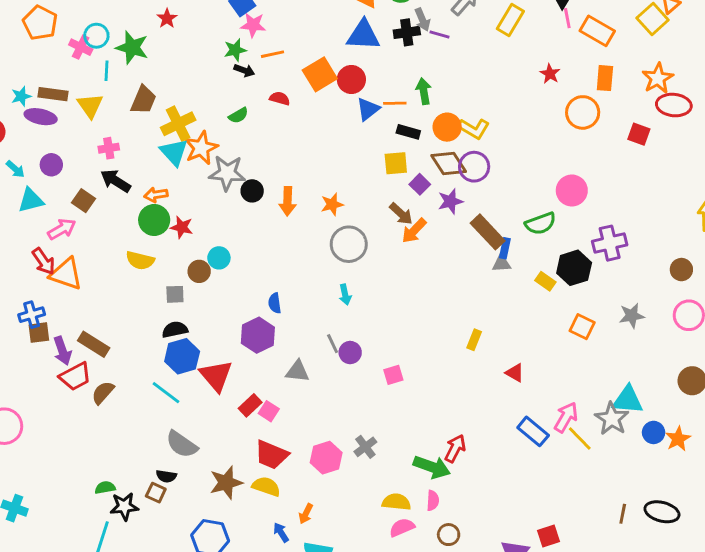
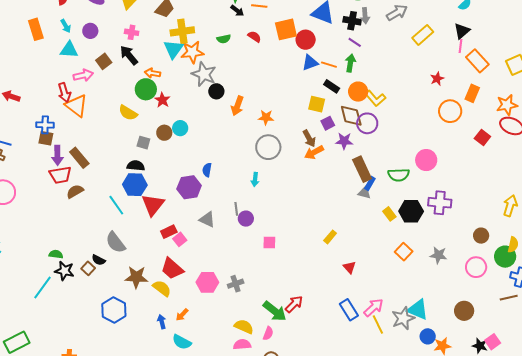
purple line: (439, 34) -> (355, 42), moved

